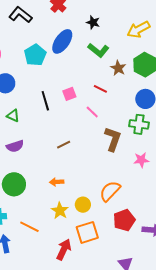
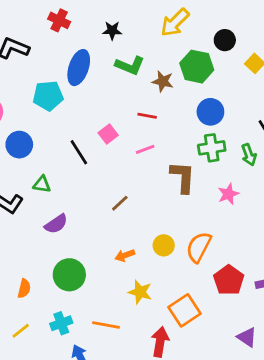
cyan pentagon: (35, 55) -> (48, 96), turned -30
pink line: (92, 112) -> (145, 149), turned -48
yellow circle: (83, 205) -> (164, 245), moved

